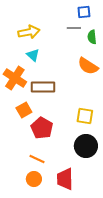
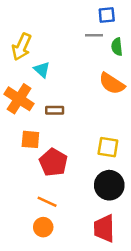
yellow arrow: (29, 32) -> (22, 47), moved, turned 125
brown rectangle: (43, 87) -> (55, 110), size x0.6
orange square: (24, 110) -> (30, 139), turned 35
red trapezoid: (65, 179) -> (104, 228), moved

